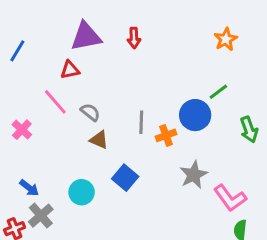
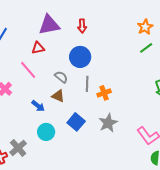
green line: (218, 92) -> (146, 48), moved
gray semicircle: (90, 112) -> (61, 77), moved
blue circle: (195, 115) -> (80, 57), moved
gray star: (194, 175) -> (108, 123), moved
blue arrow: (29, 188) -> (38, 106), moved

